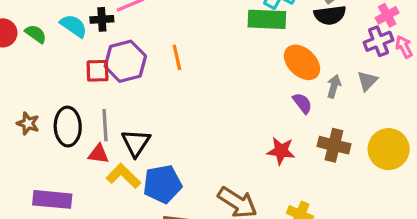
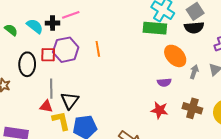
purple semicircle: (302, 103) -> (164, 82), moved, turned 120
black ellipse: (68, 127) -> (27, 64), moved
yellow L-shape: (123, 176) -> (61, 121), turned 30

